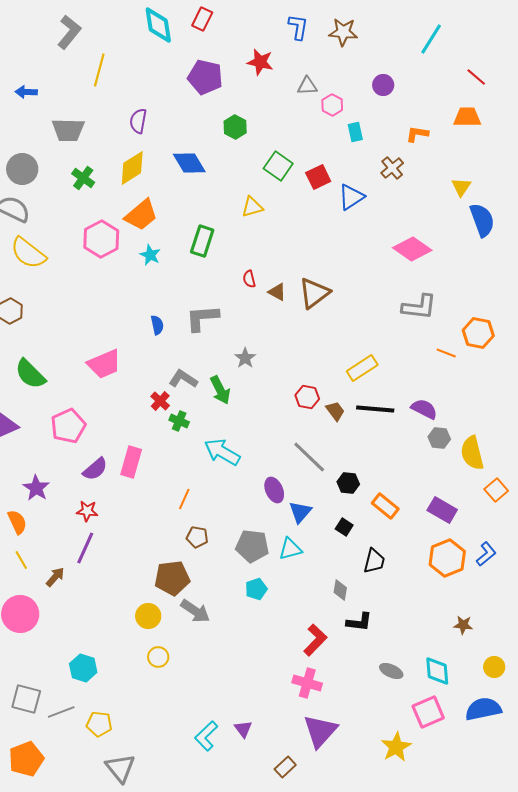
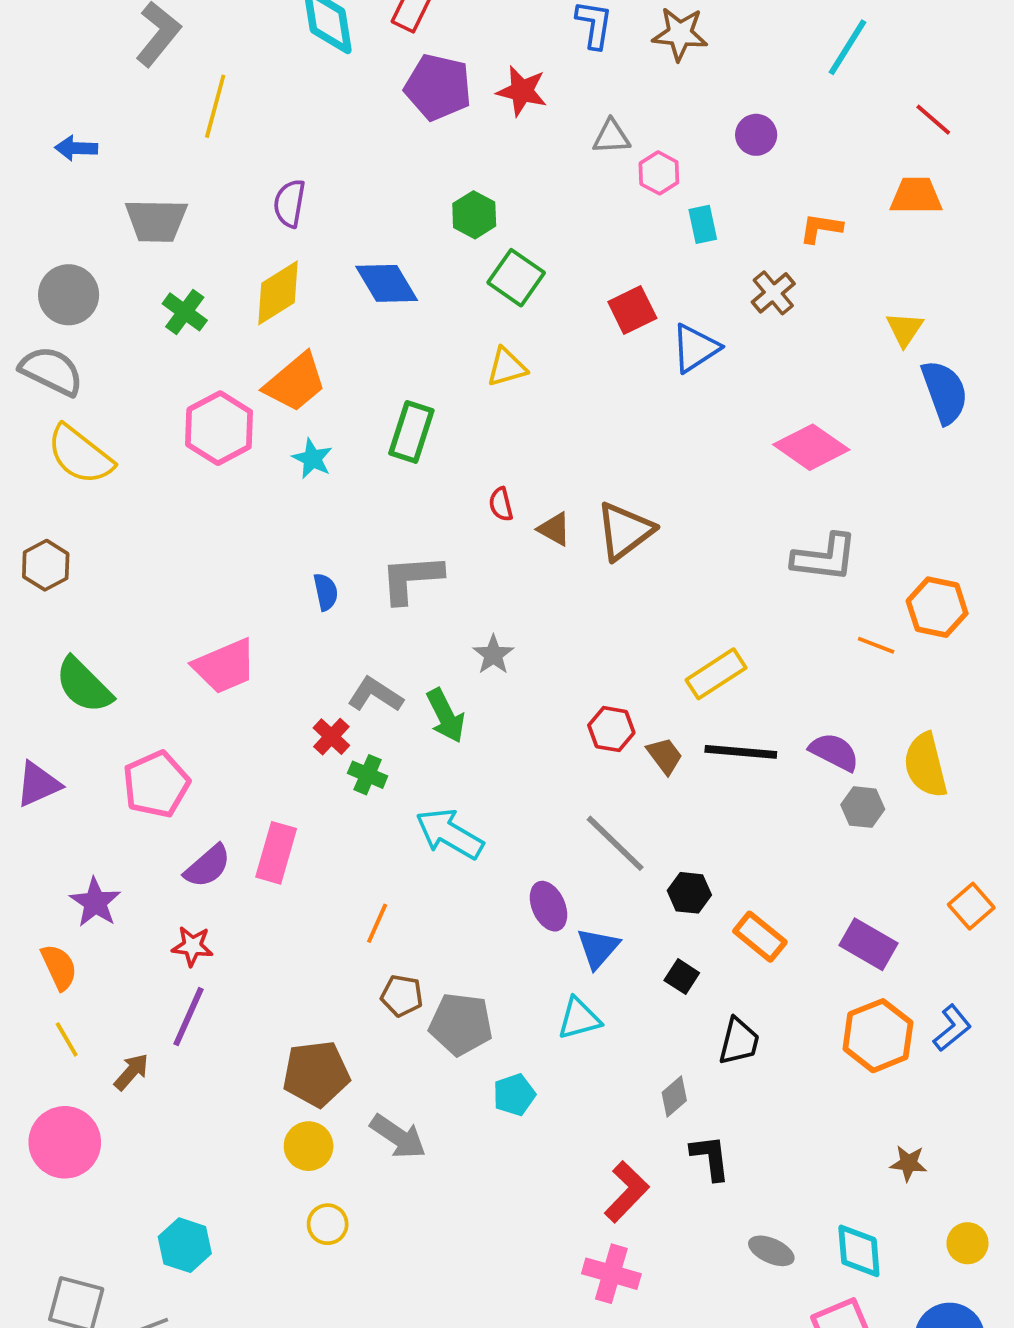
purple pentagon: (205, 77) -> (438, 87), moved
green square: (278, 166) -> (516, 278), moved
yellow semicircle: (472, 453) -> (926, 765), moved
gray pentagon: (252, 546) -> (461, 1024), moved
brown pentagon: (172, 578) -> (316, 1074), moved
gray diamond: (340, 590) -> (674, 1097), turned 40
black L-shape: (359, 622) -> (710, 1158), turned -104

